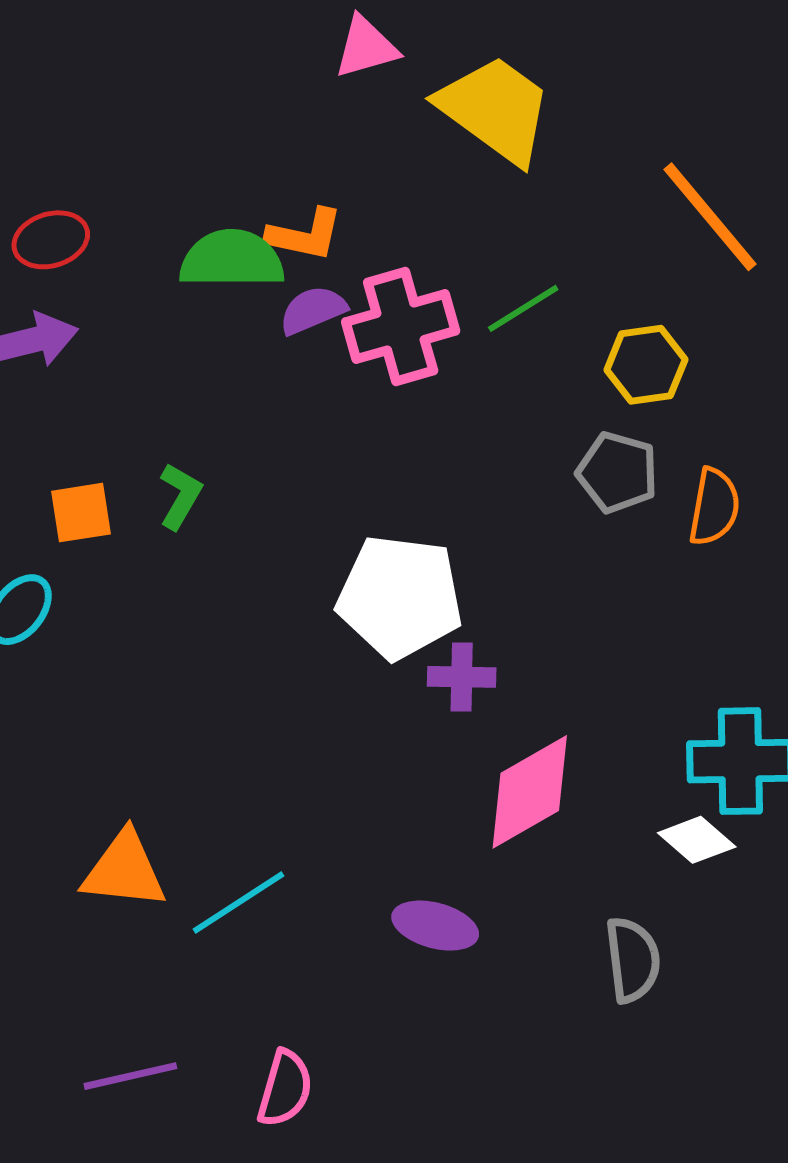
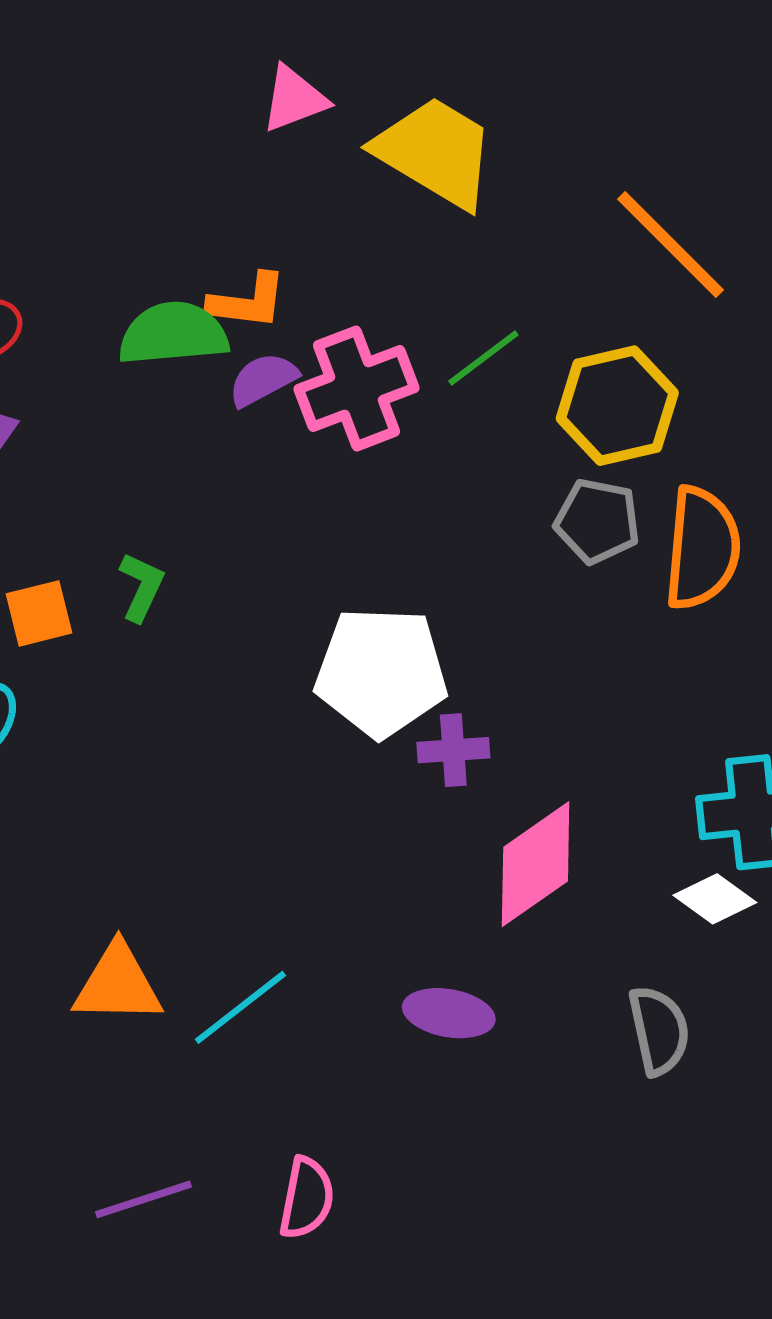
yellow hexagon: (646, 365) -> (617, 406), size x1.4
orange semicircle: (714, 507) -> (702, 548), size x1.5

